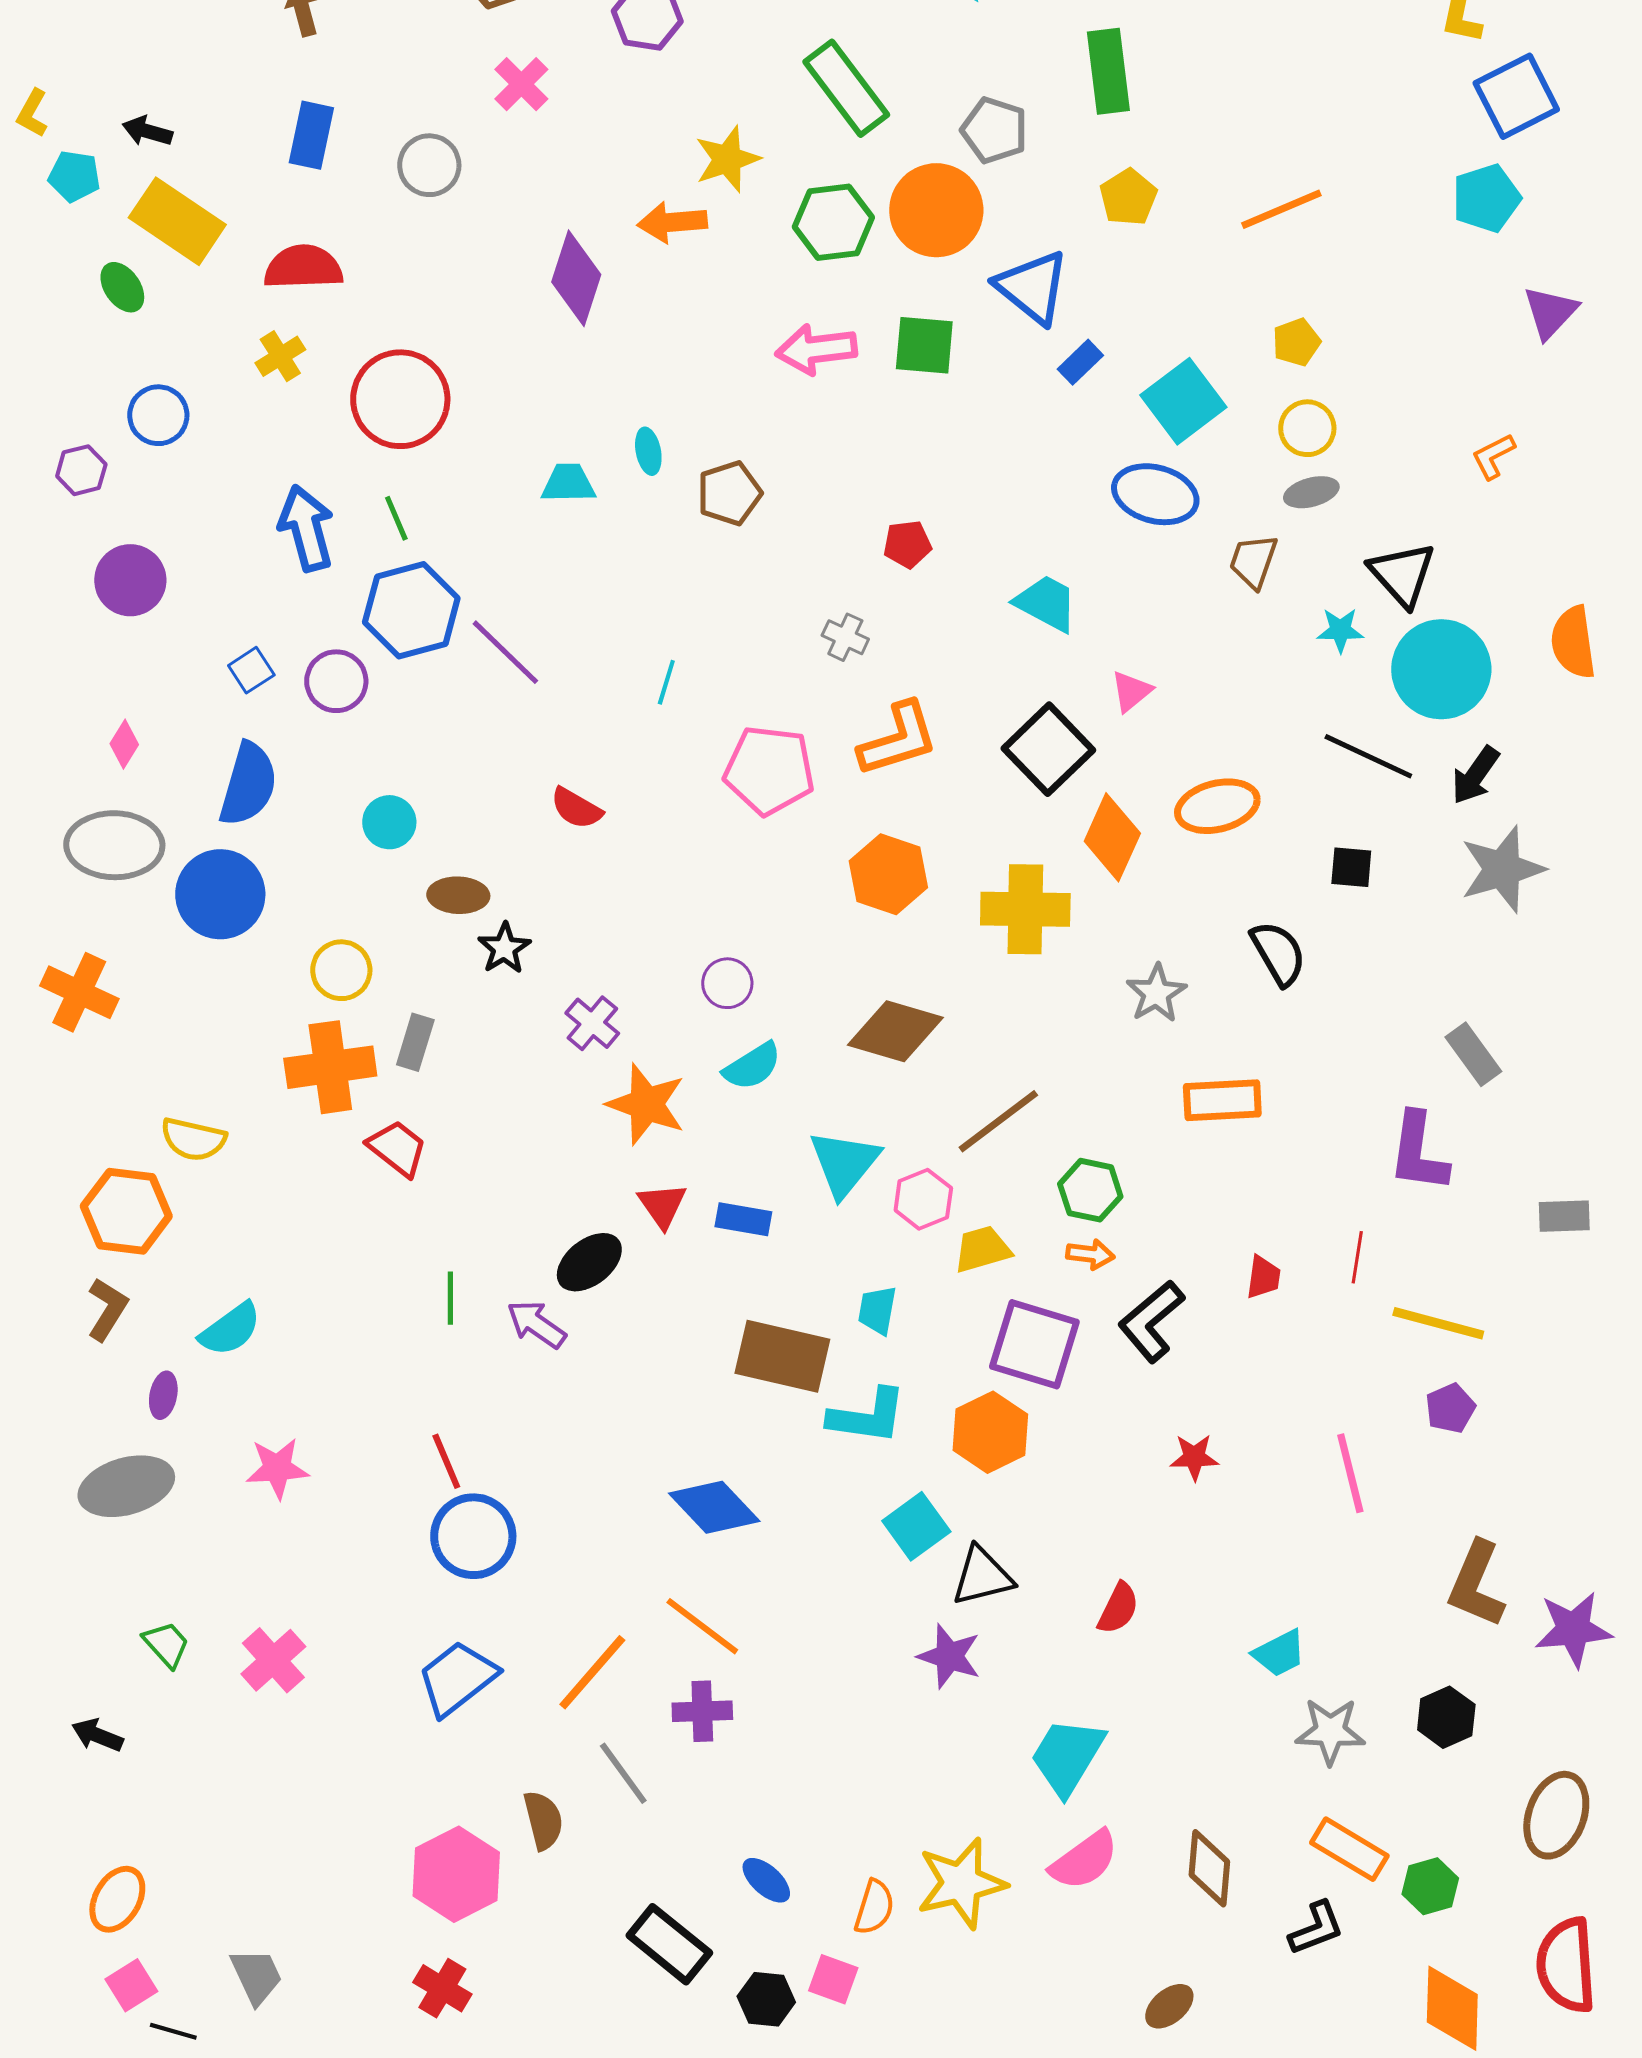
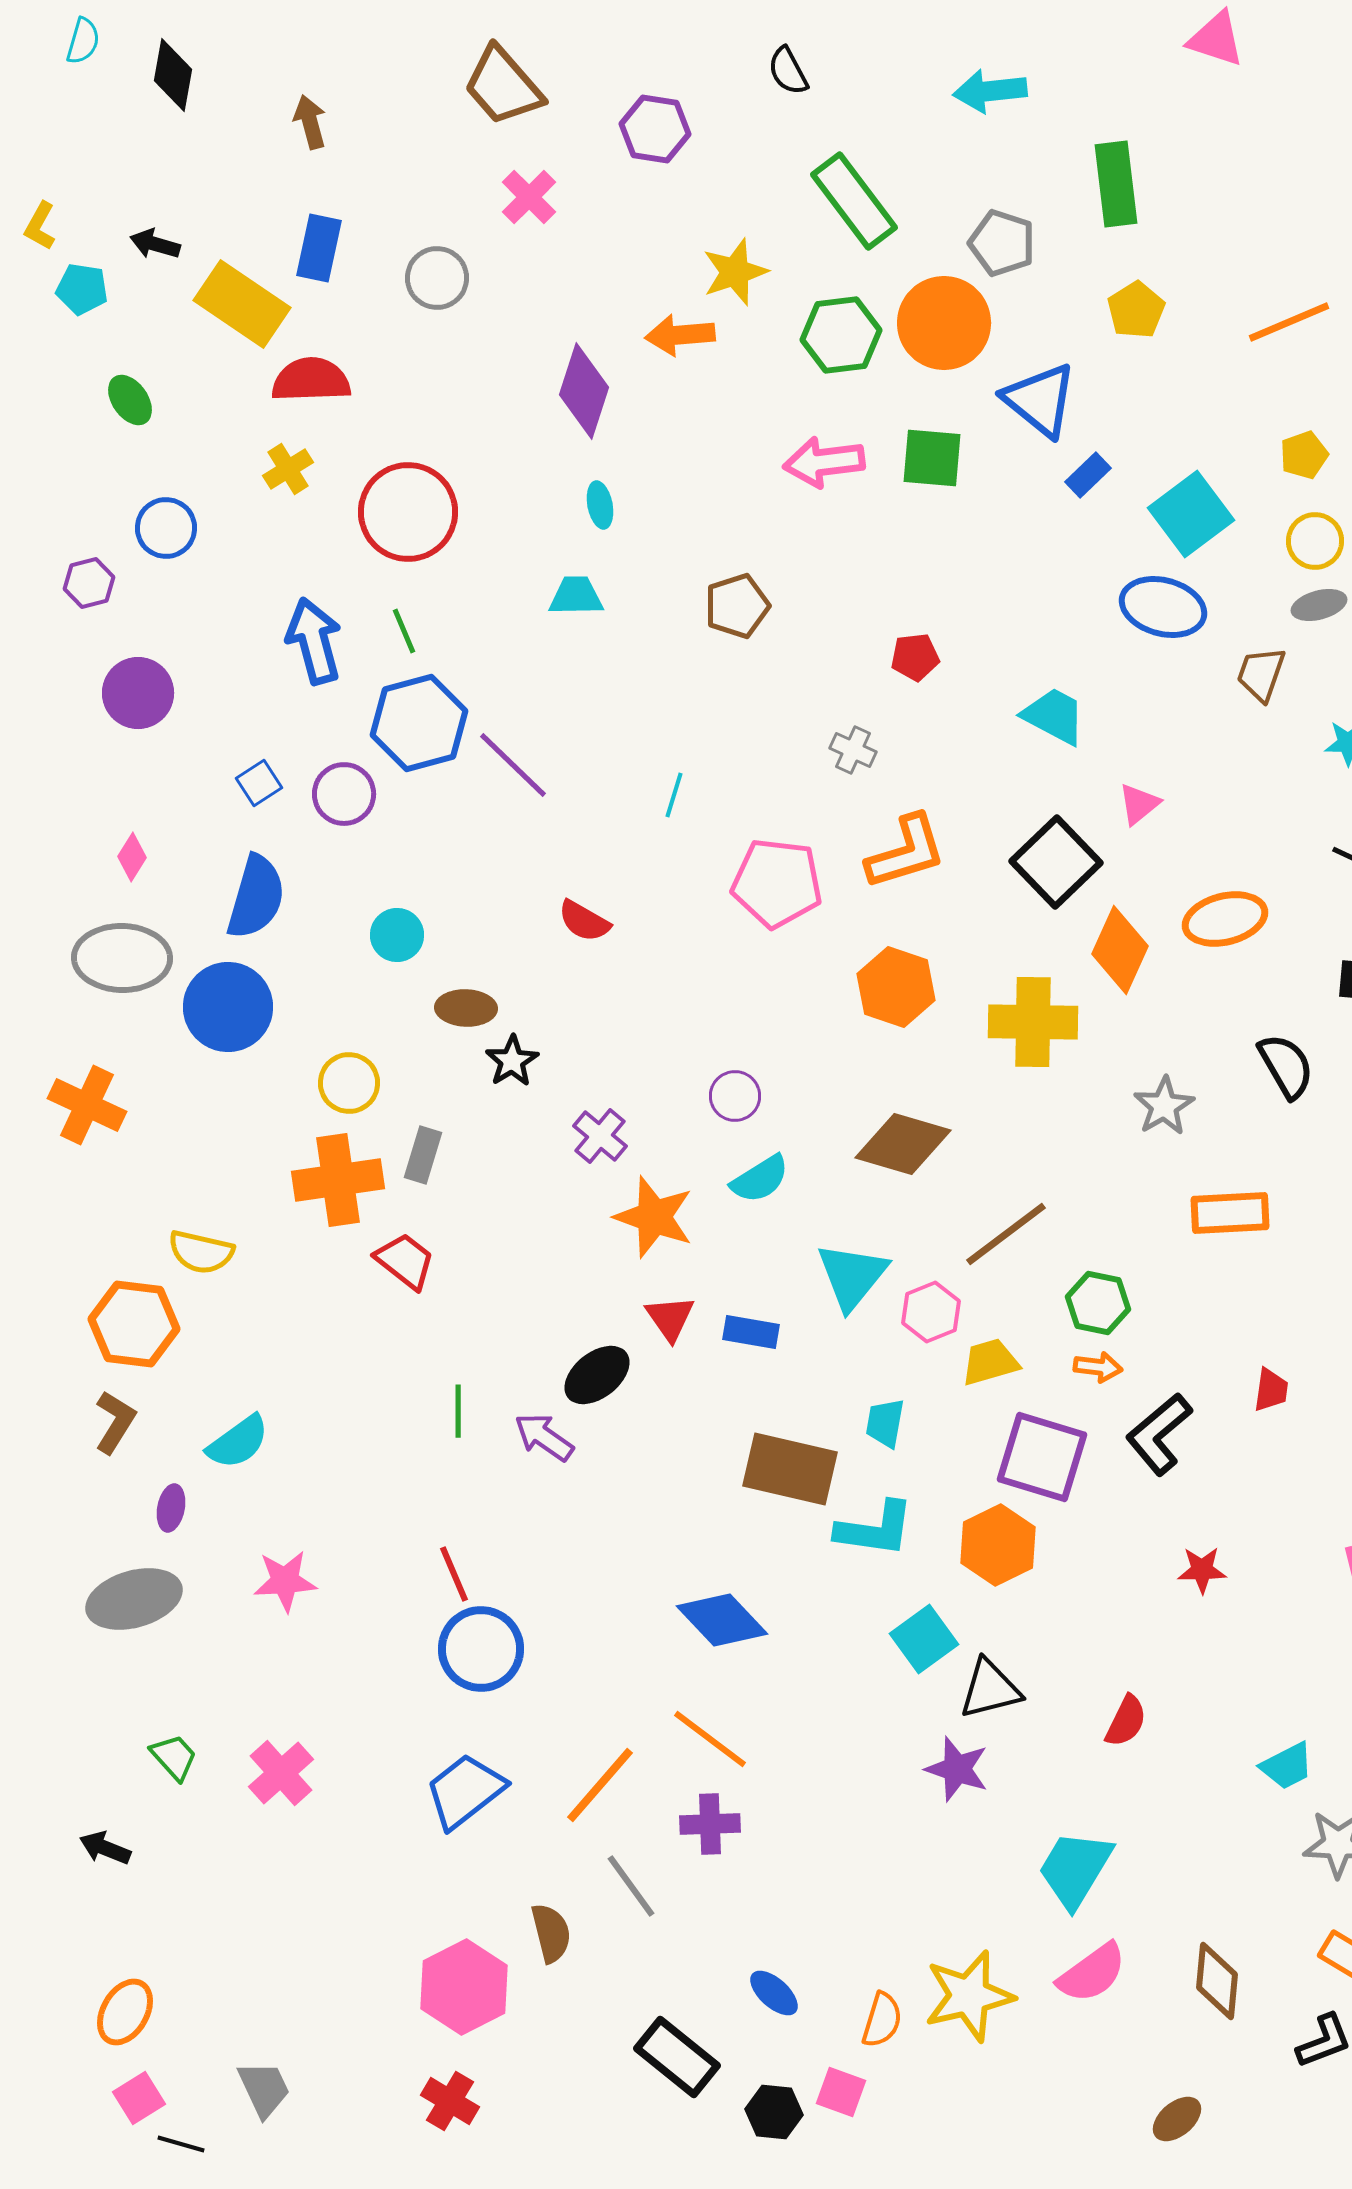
yellow rectangle: (177, 221) -> (242, 304), moved
cyan ellipse: (648, 451) -> (600, 505), moved

